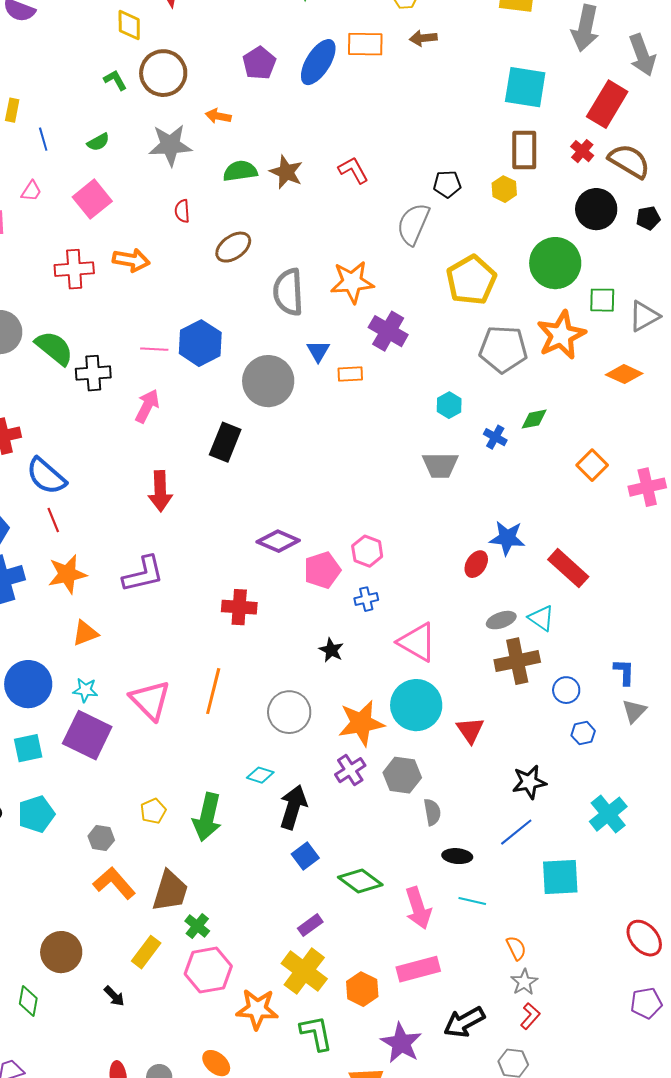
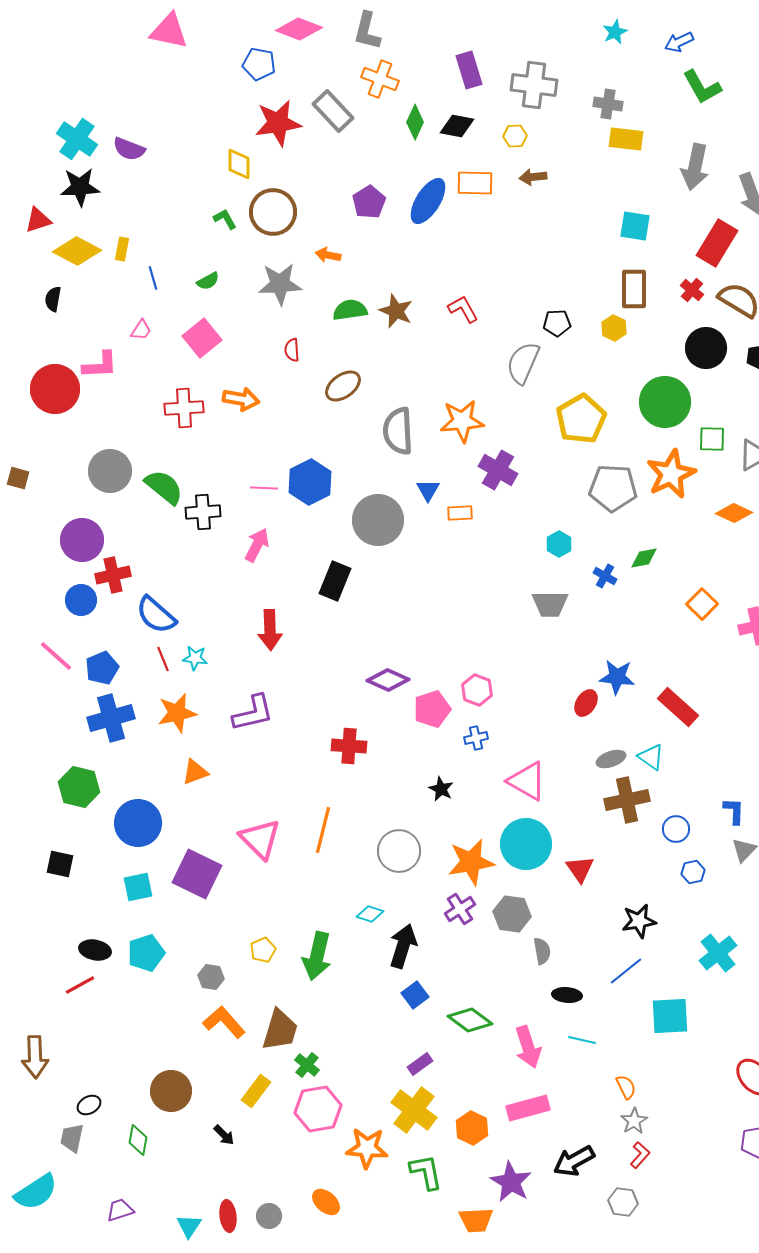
cyan square: (525, 87) -> (635, 226), size x0.7
cyan star: (85, 690) -> (195, 658), moved

